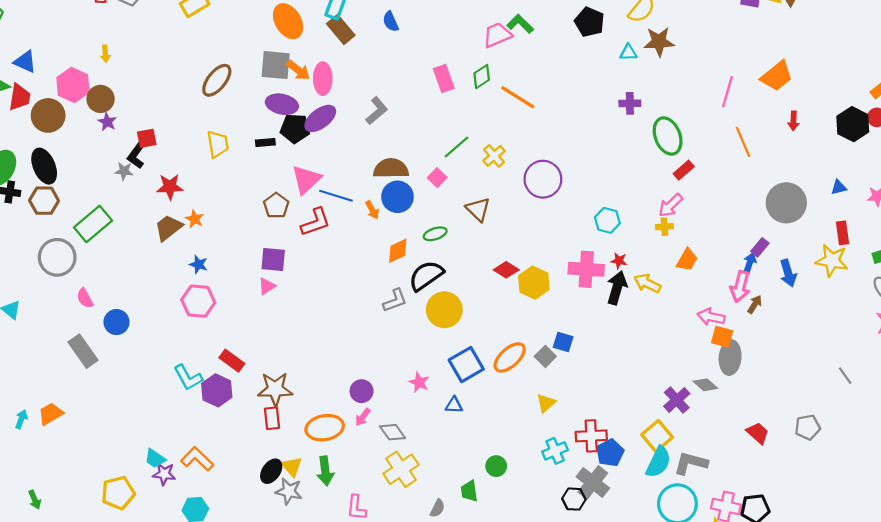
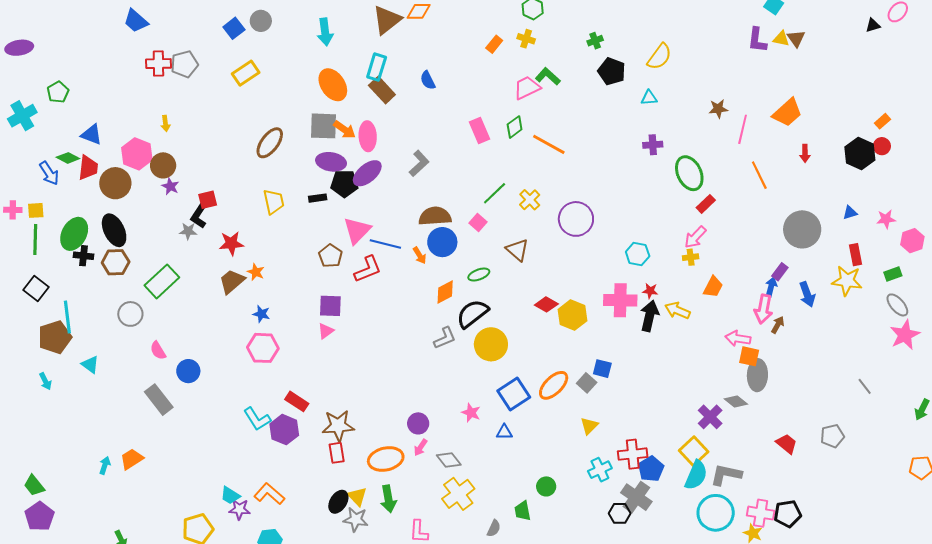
brown star: (659, 42) -> (718, 109), moved, size x0.7
gray circle: (57, 257) -> (130, 314), size x0.7

